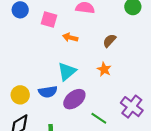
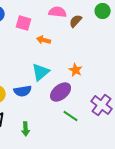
brown semicircle: (109, 41) -> (76, 21), moved
purple ellipse: (74, 99) -> (61, 92), moved

